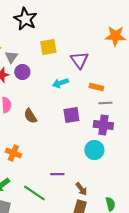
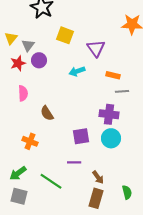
yellow square: (48, 47) -> (65, 35), turned 30
purple square: (71, 115) -> (81, 136), moved
brown semicircle: (30, 116) -> (47, 113), moved
purple cross: (103, 125) -> (109, 114), moved

